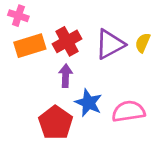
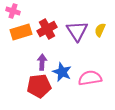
purple triangle: (110, 44) -> (77, 31), turned -35
purple arrow: (66, 76) -> (42, 62), moved
red pentagon: (56, 123) -> (39, 86), turned 30

